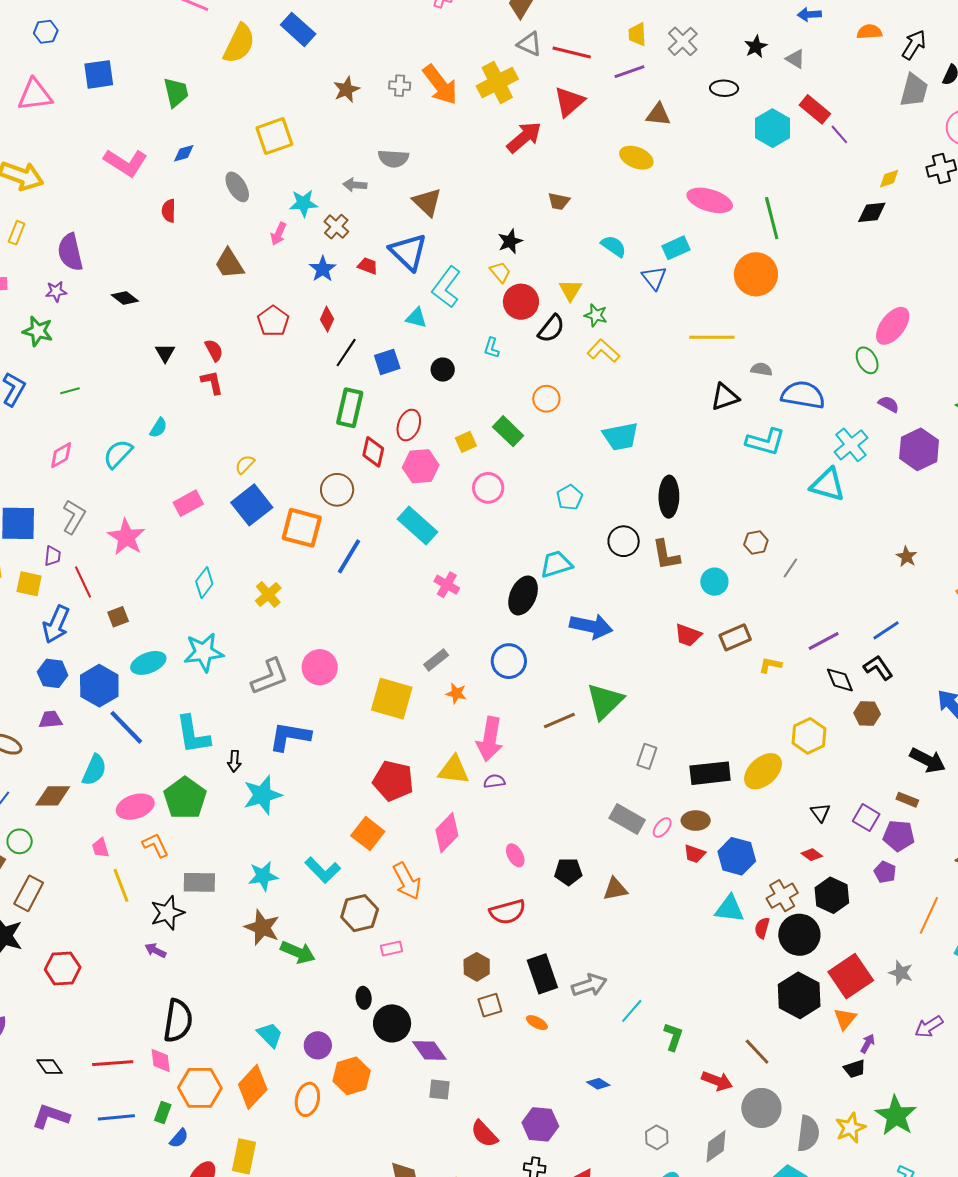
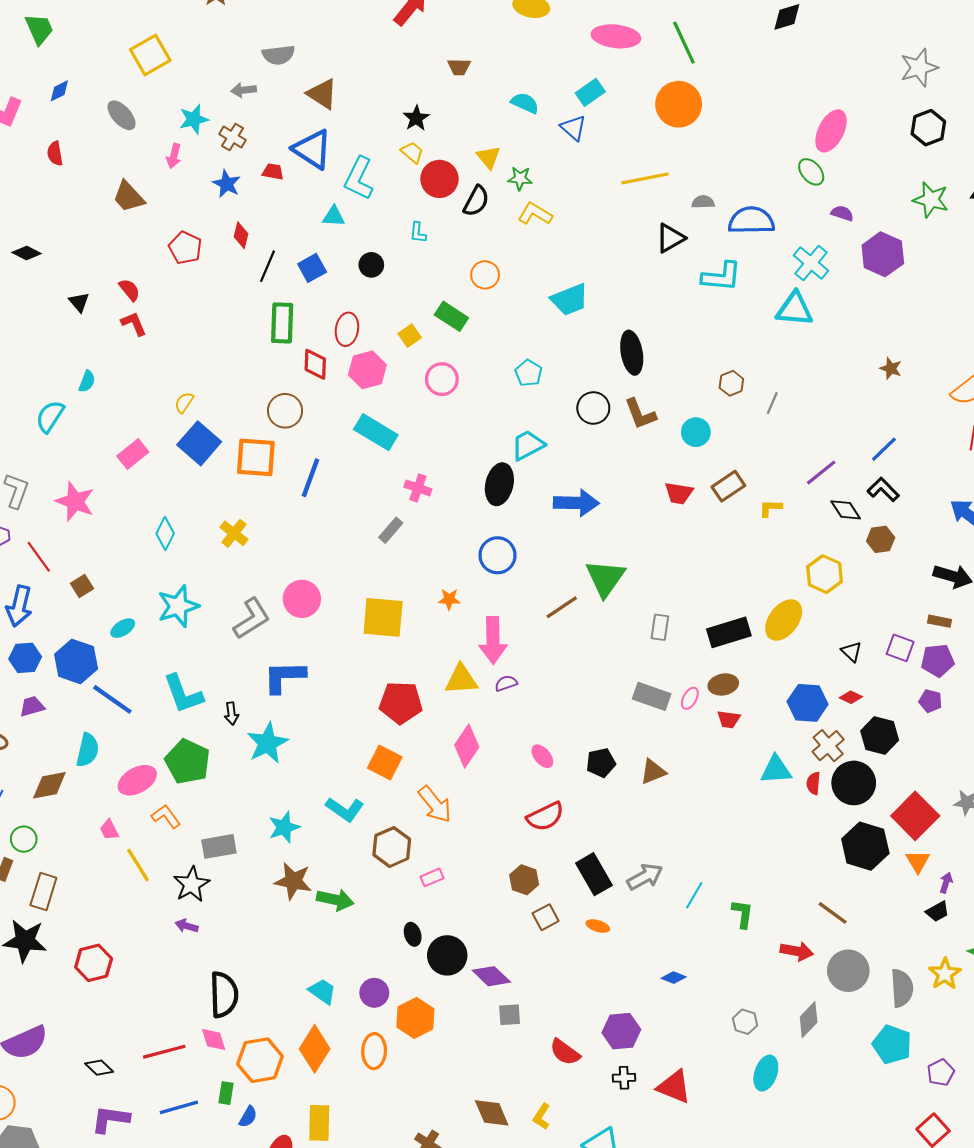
gray rectangle: (436, 660) -> (391, 530), moved
cyan ellipse: (148, 663) -> (123, 628), size x0.7
blue hexagon: (737, 856) -> (808, 703), moved

